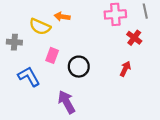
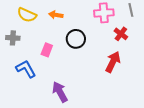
yellow semicircle: (40, 27) -> (27, 15), moved
black circle: (79, 67) -> (76, 39), moved
red arrow: (125, 69) -> (113, 62), size x1.5

